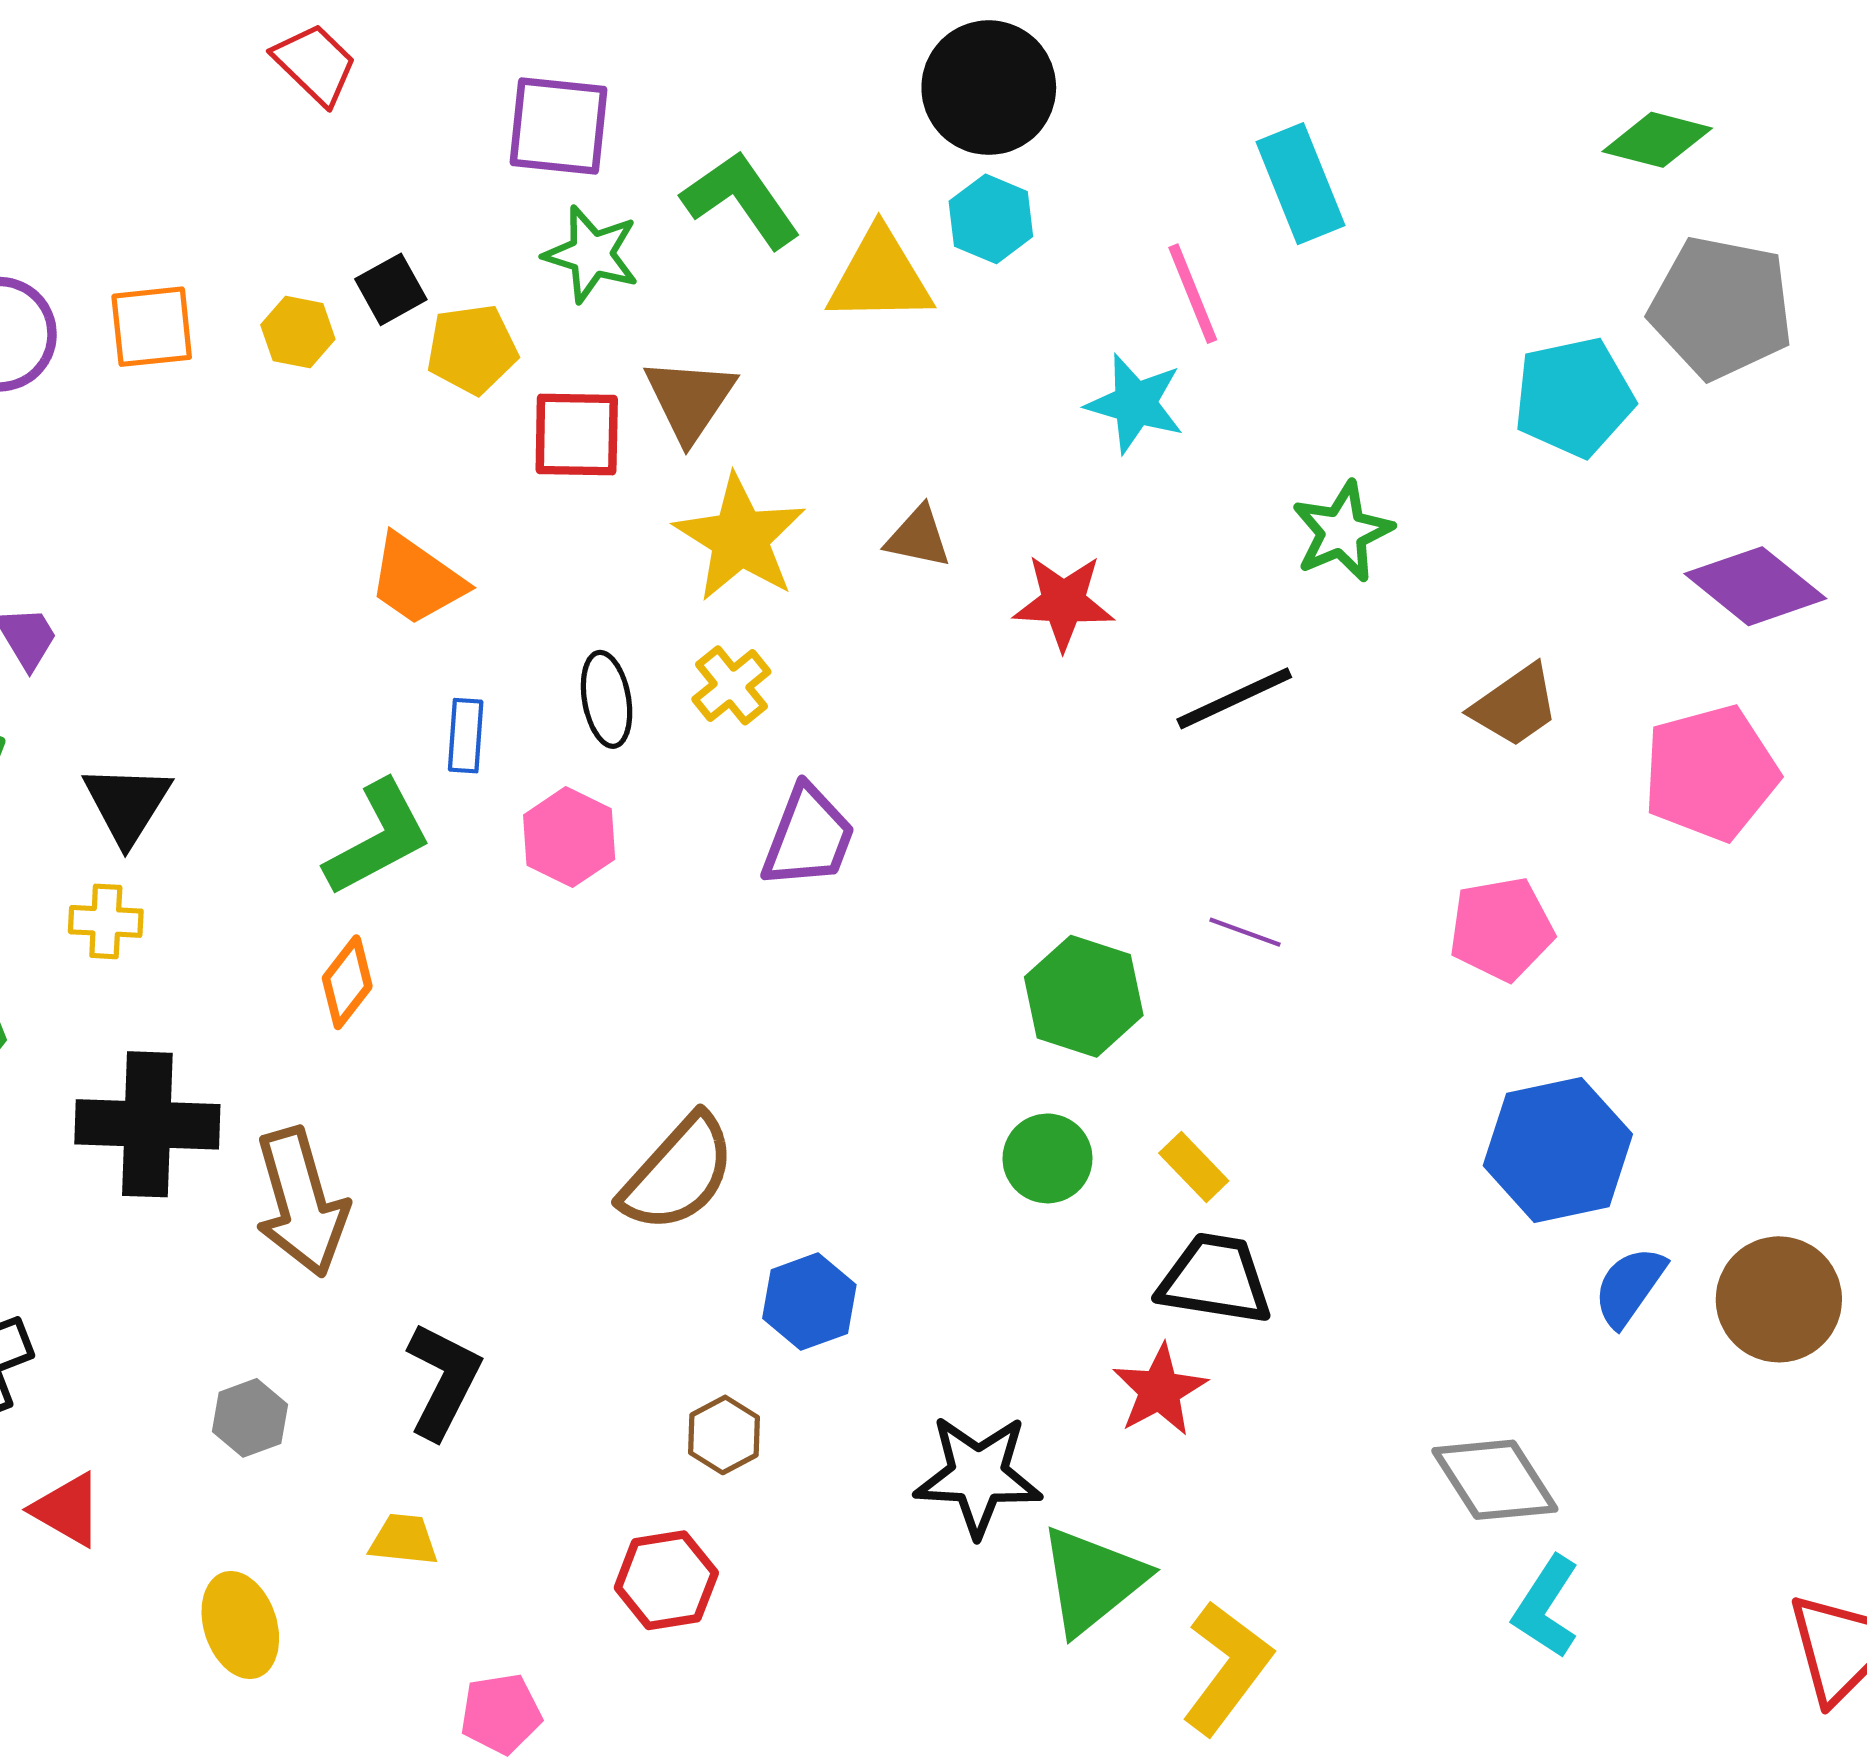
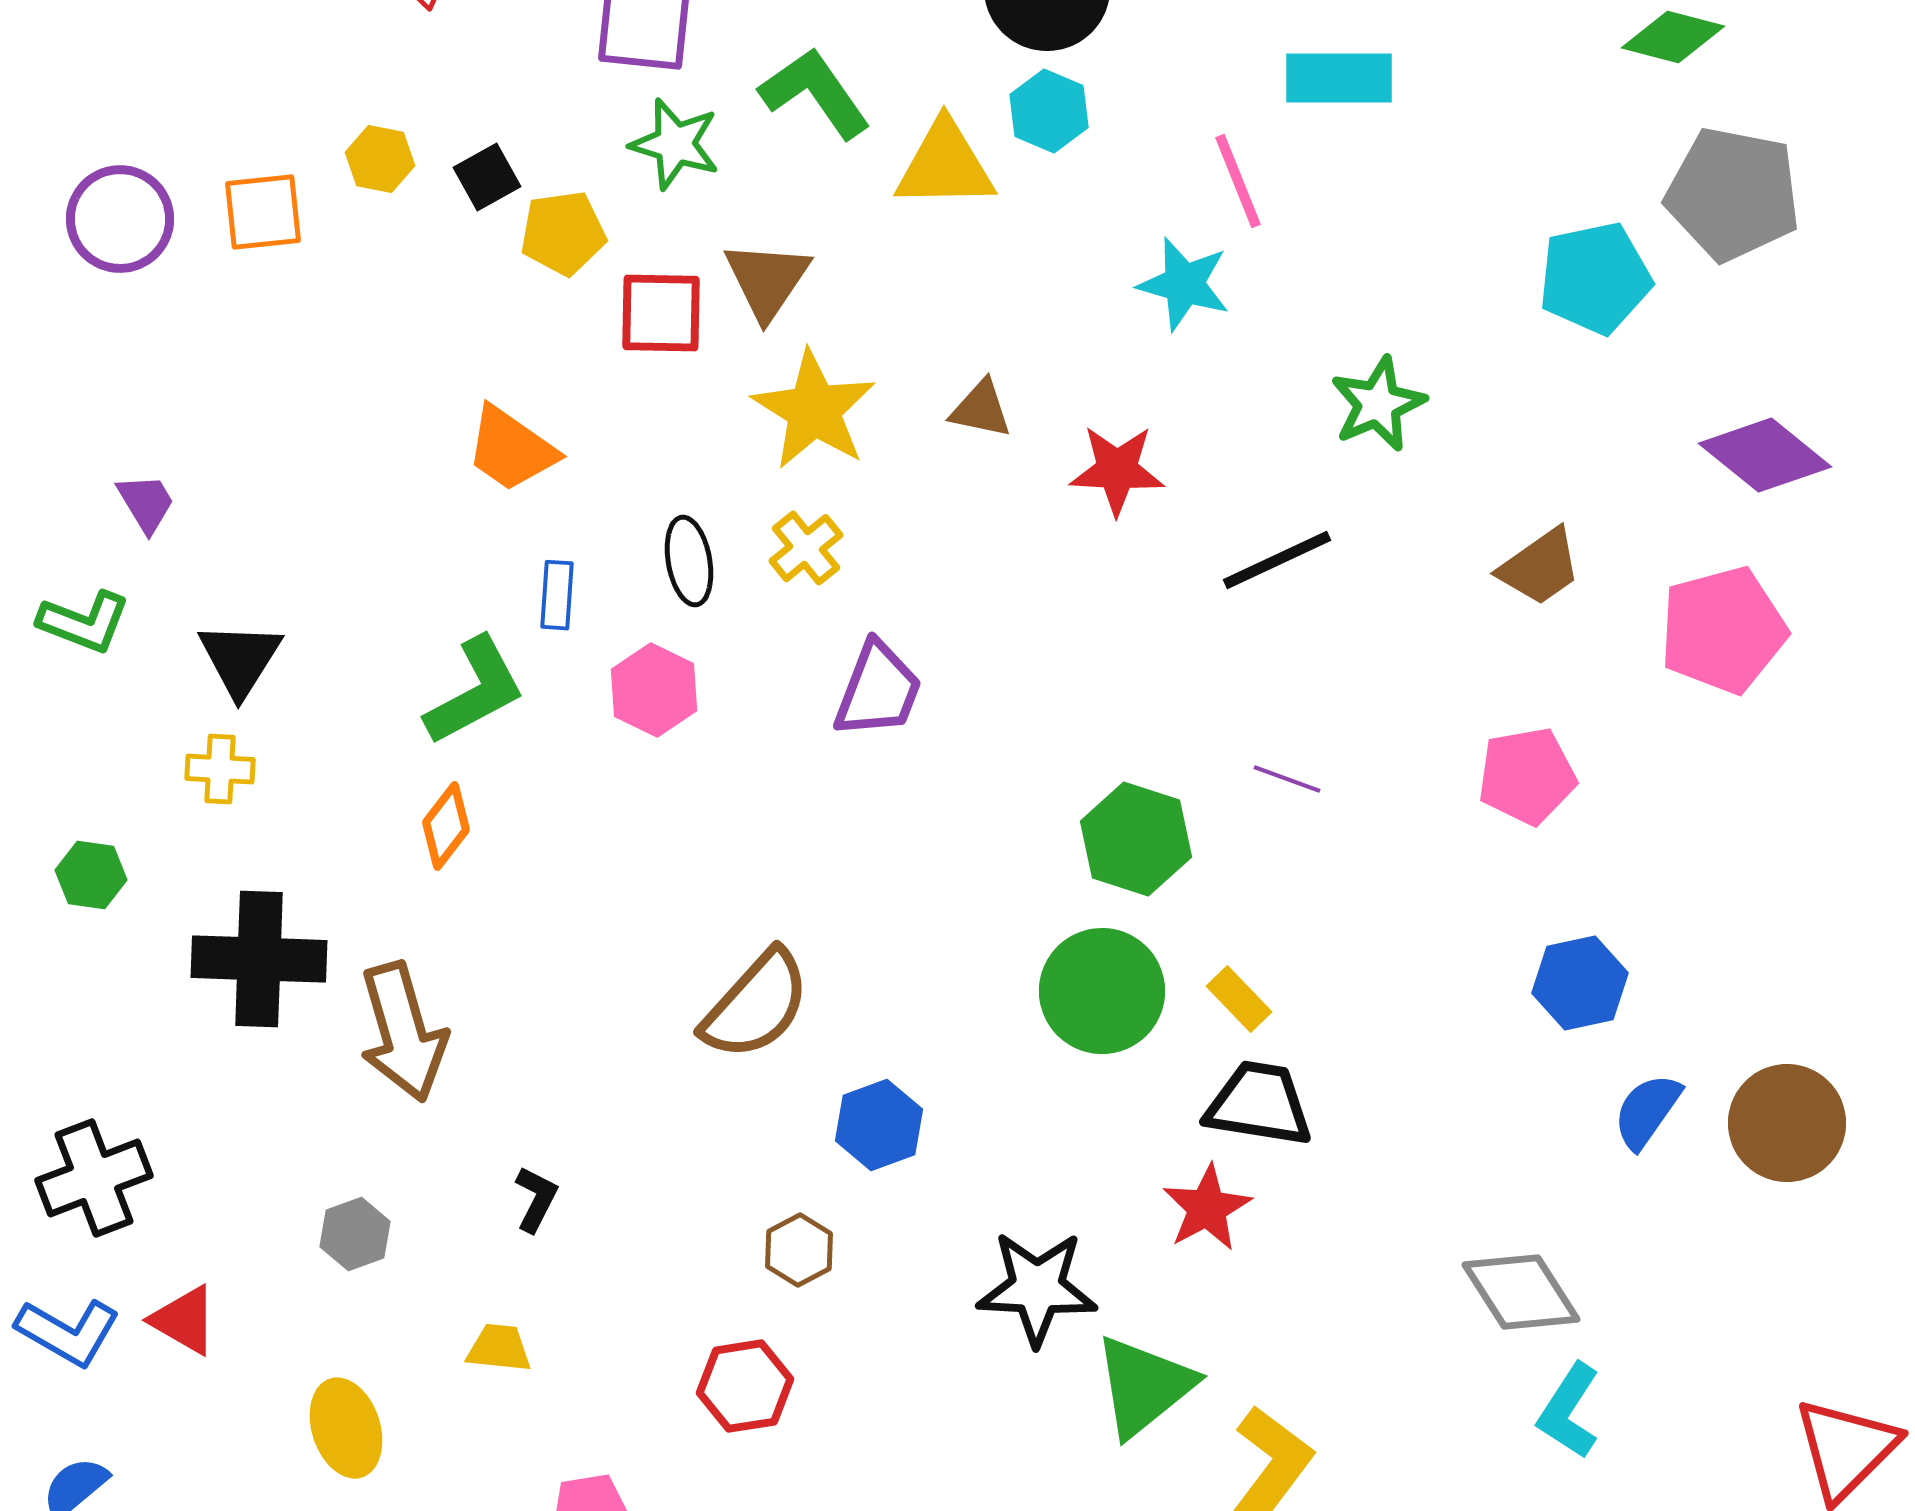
cyan rectangle: (1301, 184) -> (1339, 78), turned -68
yellow hexagon: (298, 332) -> (380, 159), moved
blue hexagon: (1558, 1150) -> (1580, 983), size x0.7
green circle: (1047, 1158) -> (1102, 991), size x1.5
black L-shape: (443, 1381) -> (536, 1199), size x0.6

